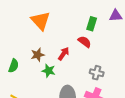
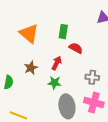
green rectangle: (92, 24) -> (63, 32), moved
green star: (49, 71) -> (54, 83), moved

